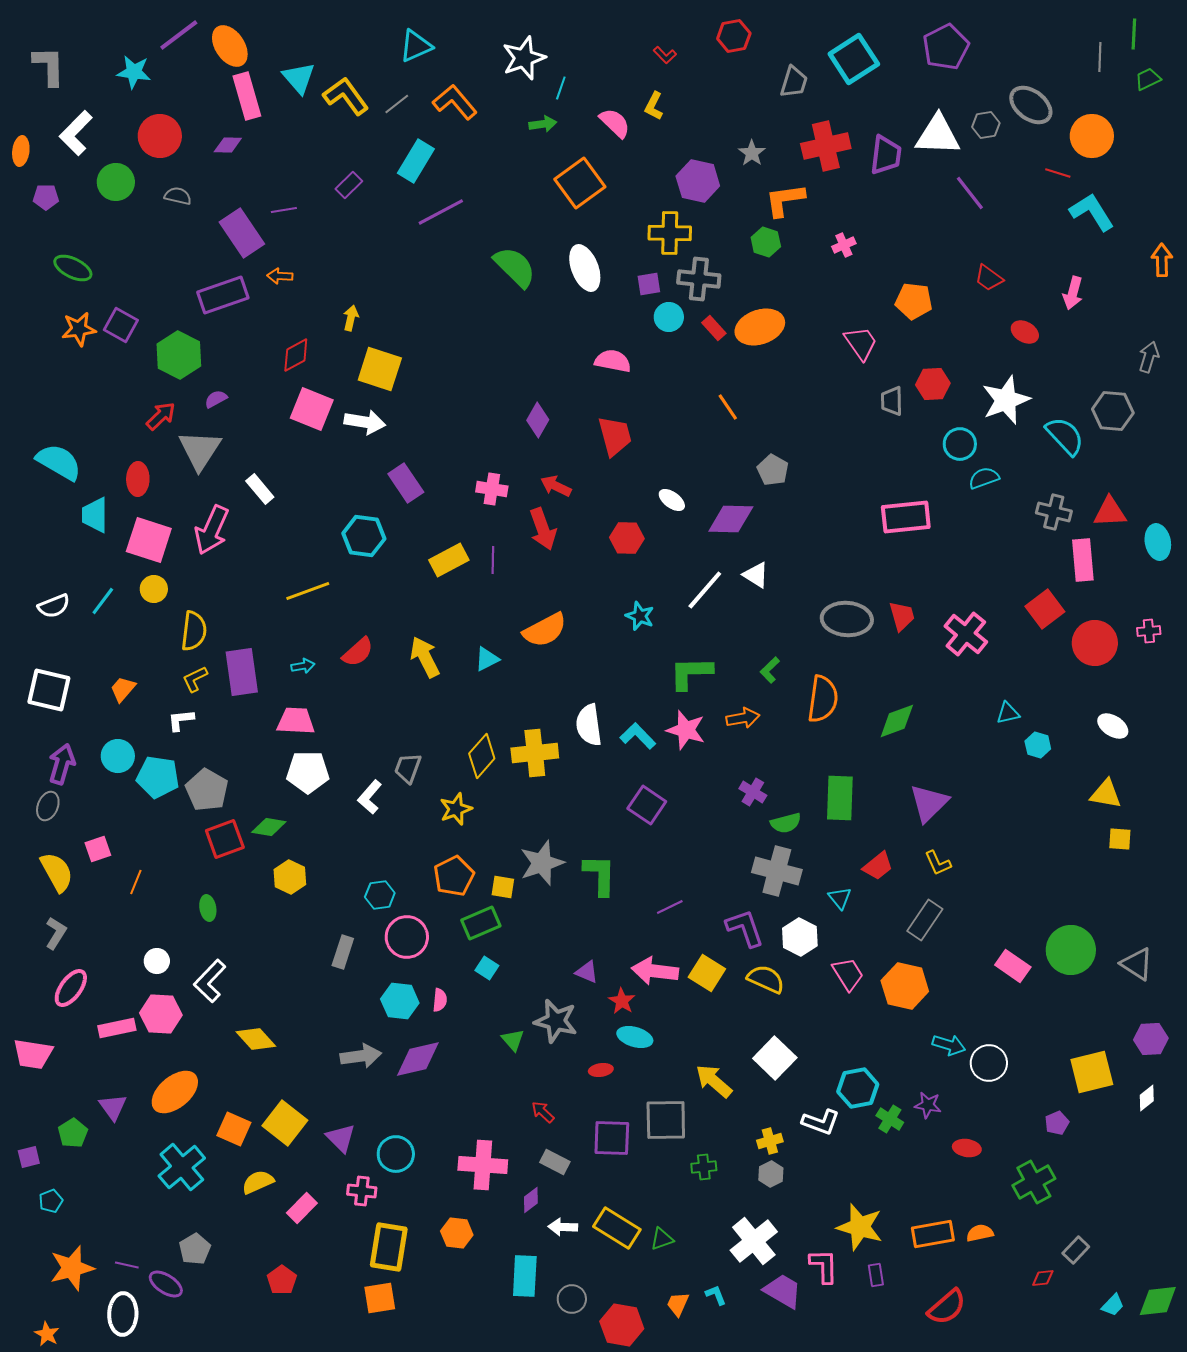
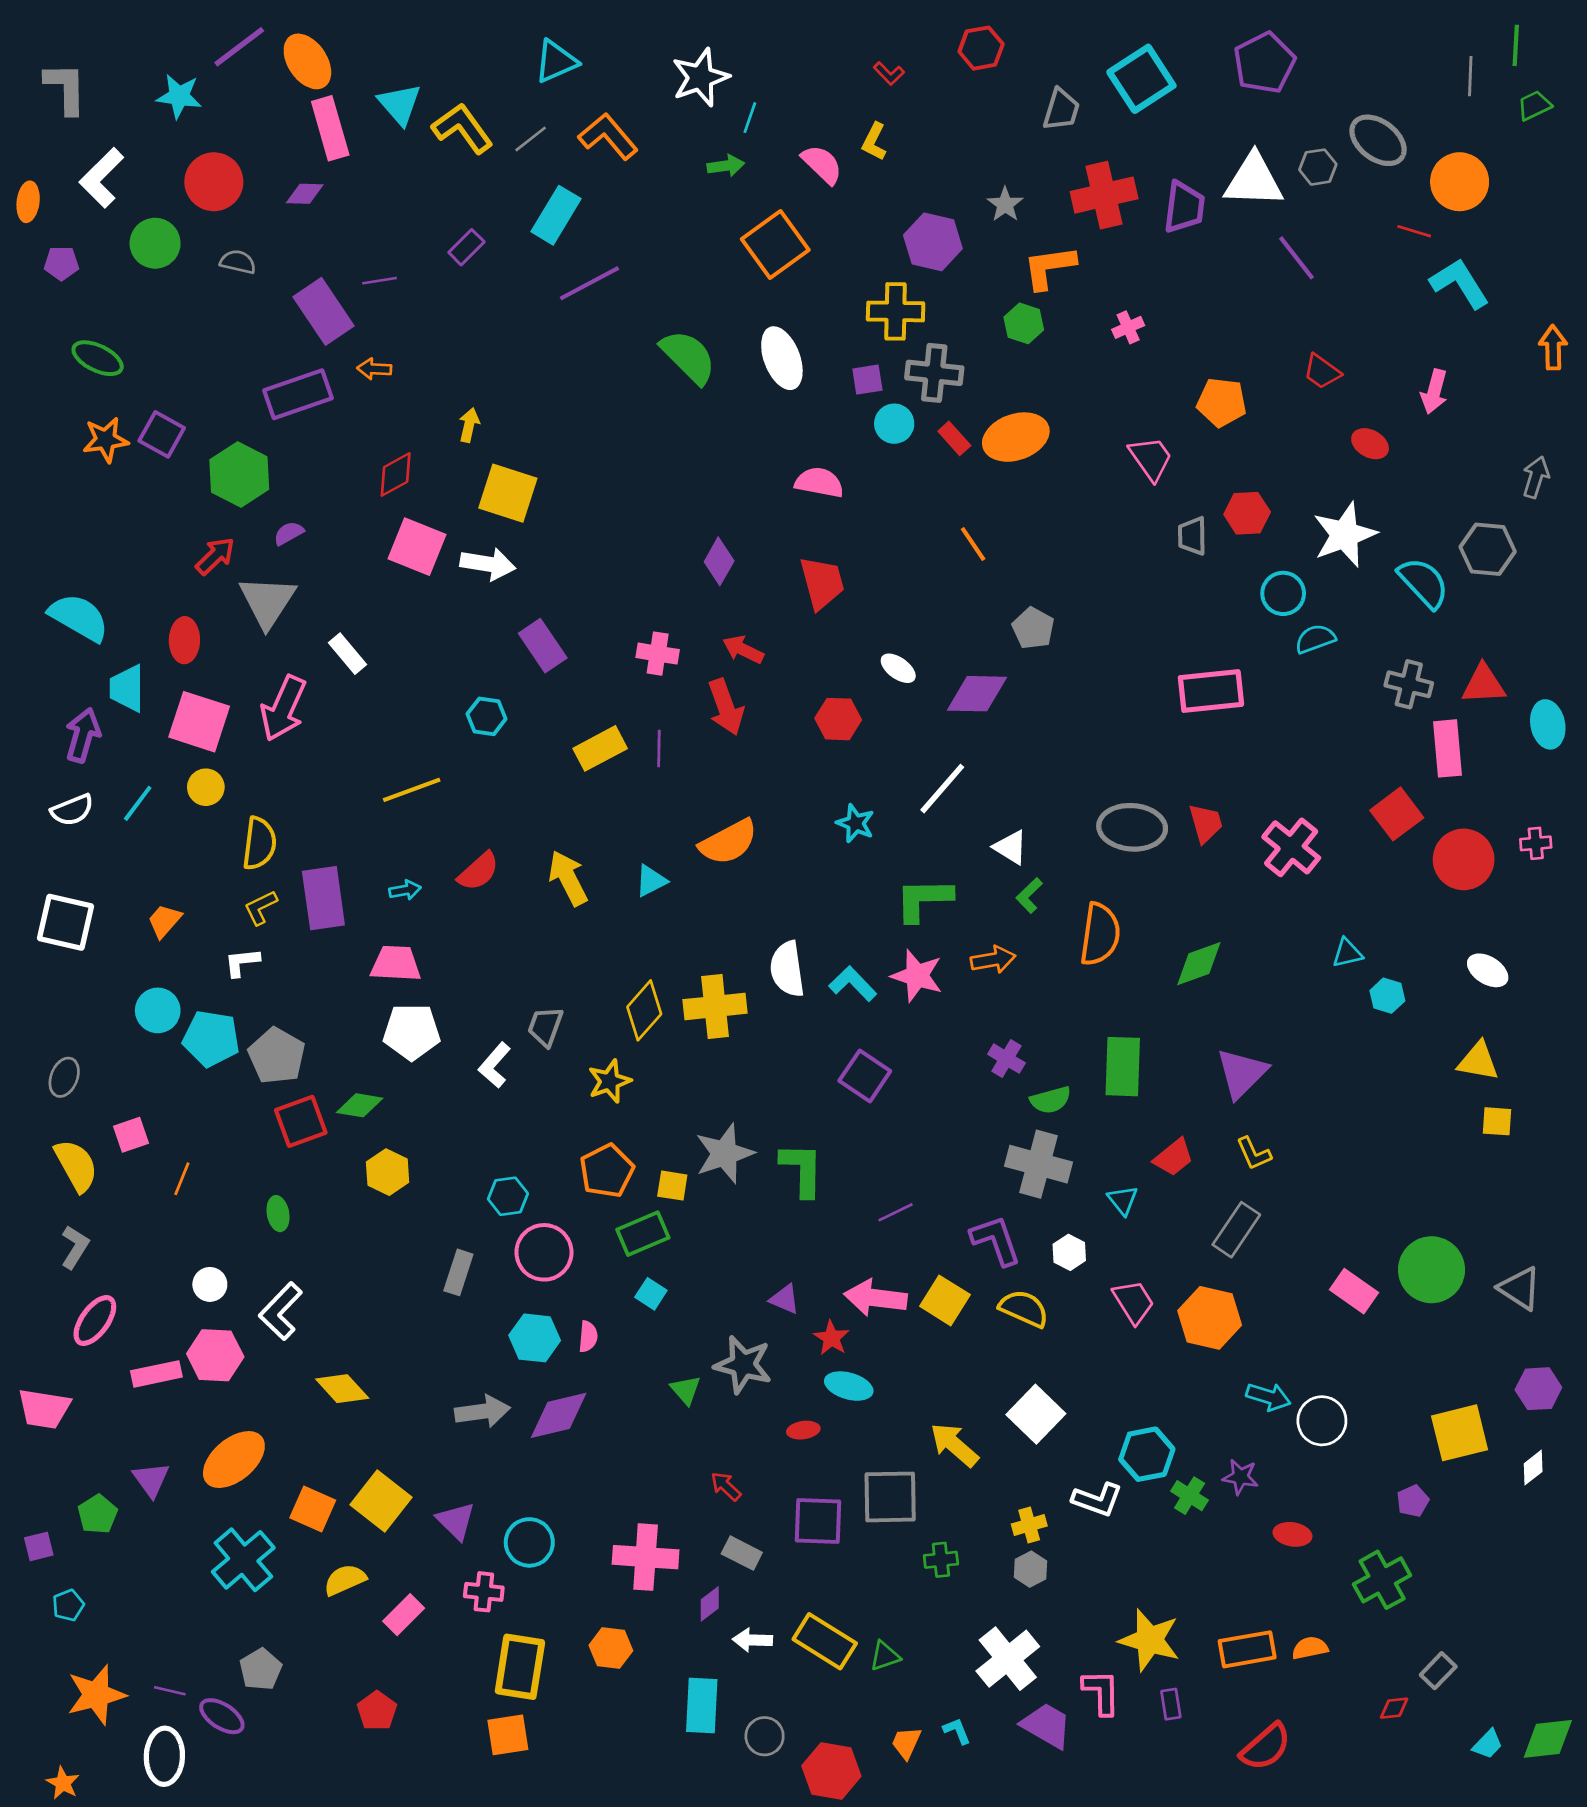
cyan hexagon: (364, 536) -> (487, 716), size x0.7
white triangle: (756, 575) -> (1010, 847), moved
purple arrow: (62, 764) -> (83, 735), moved
white hexagon: (800, 937) -> (1069, 1252), size x0.7

